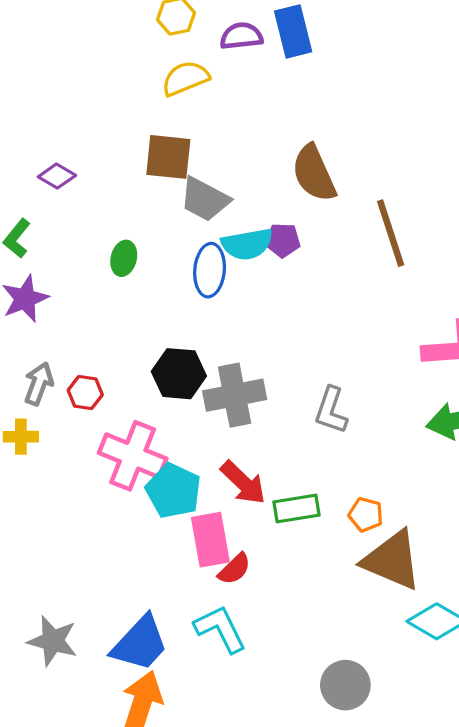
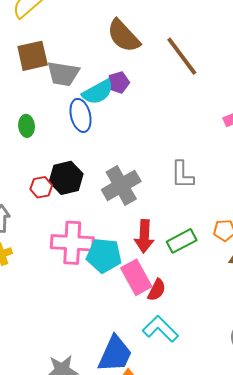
black hexagon: (179, 374) -> (66, 178), moved
red hexagon: (85, 393) -> (41, 187), moved
red arrow: (243, 483) -> (144, 236), turned 68

